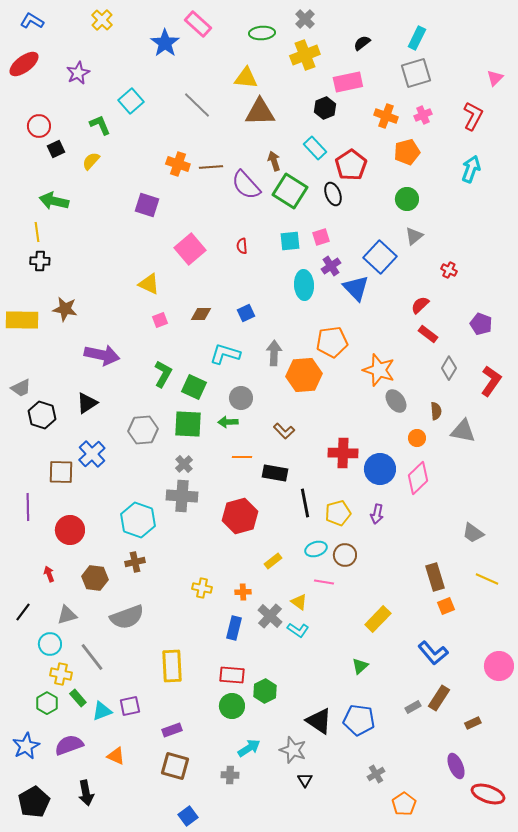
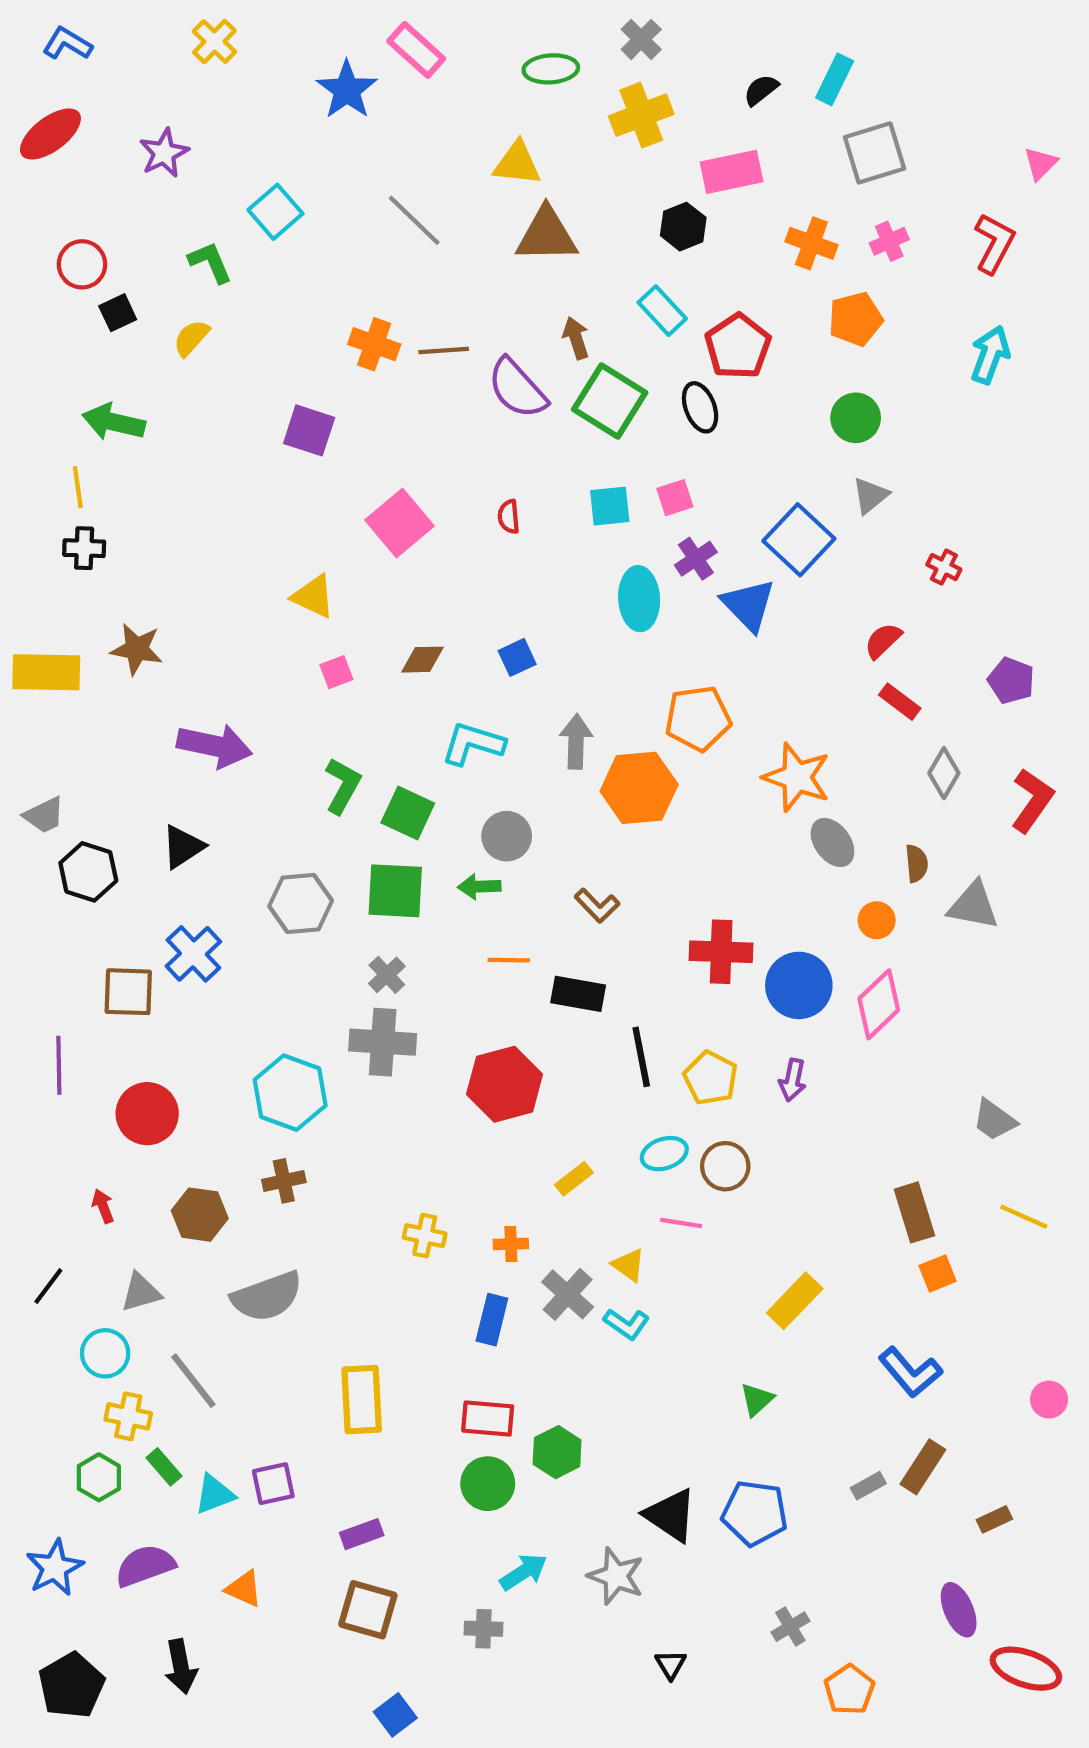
cyan rectangle: (417, 38) -> (835, 79), moved
yellow pentagon: (338, 513) -> (711, 1078), turned -30
pink circle: (499, 666) -> (1049, 1400), size x0.6
black triangle: (305, 780) -> (671, 1664), moved

